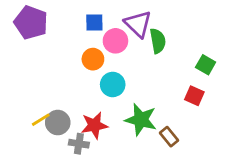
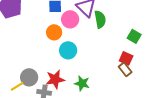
yellow line: (41, 120) -> (17, 86), moved
green star: (141, 120) -> (82, 83), moved, size x0.7
brown rectangle: (169, 137) -> (125, 69), moved

